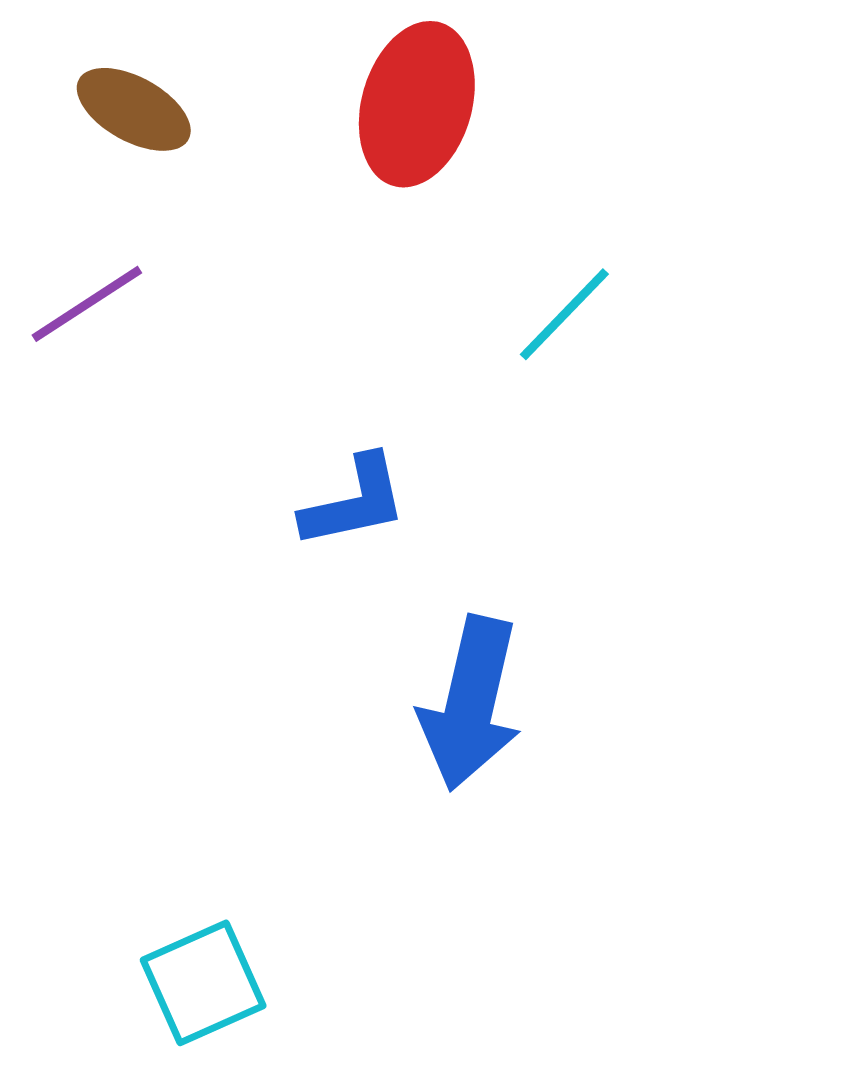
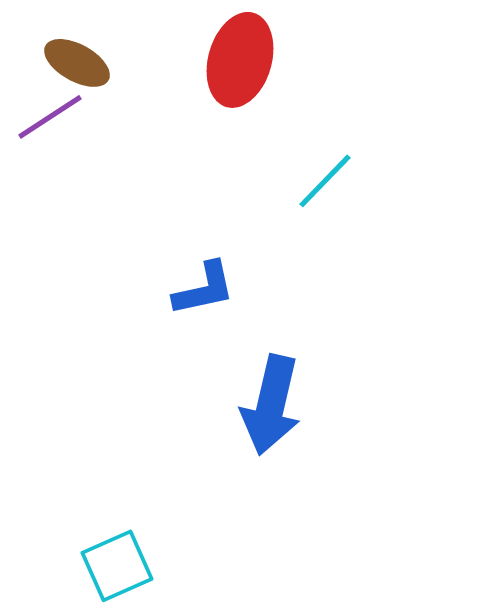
purple line: (87, 304) -> (50, 117), moved

